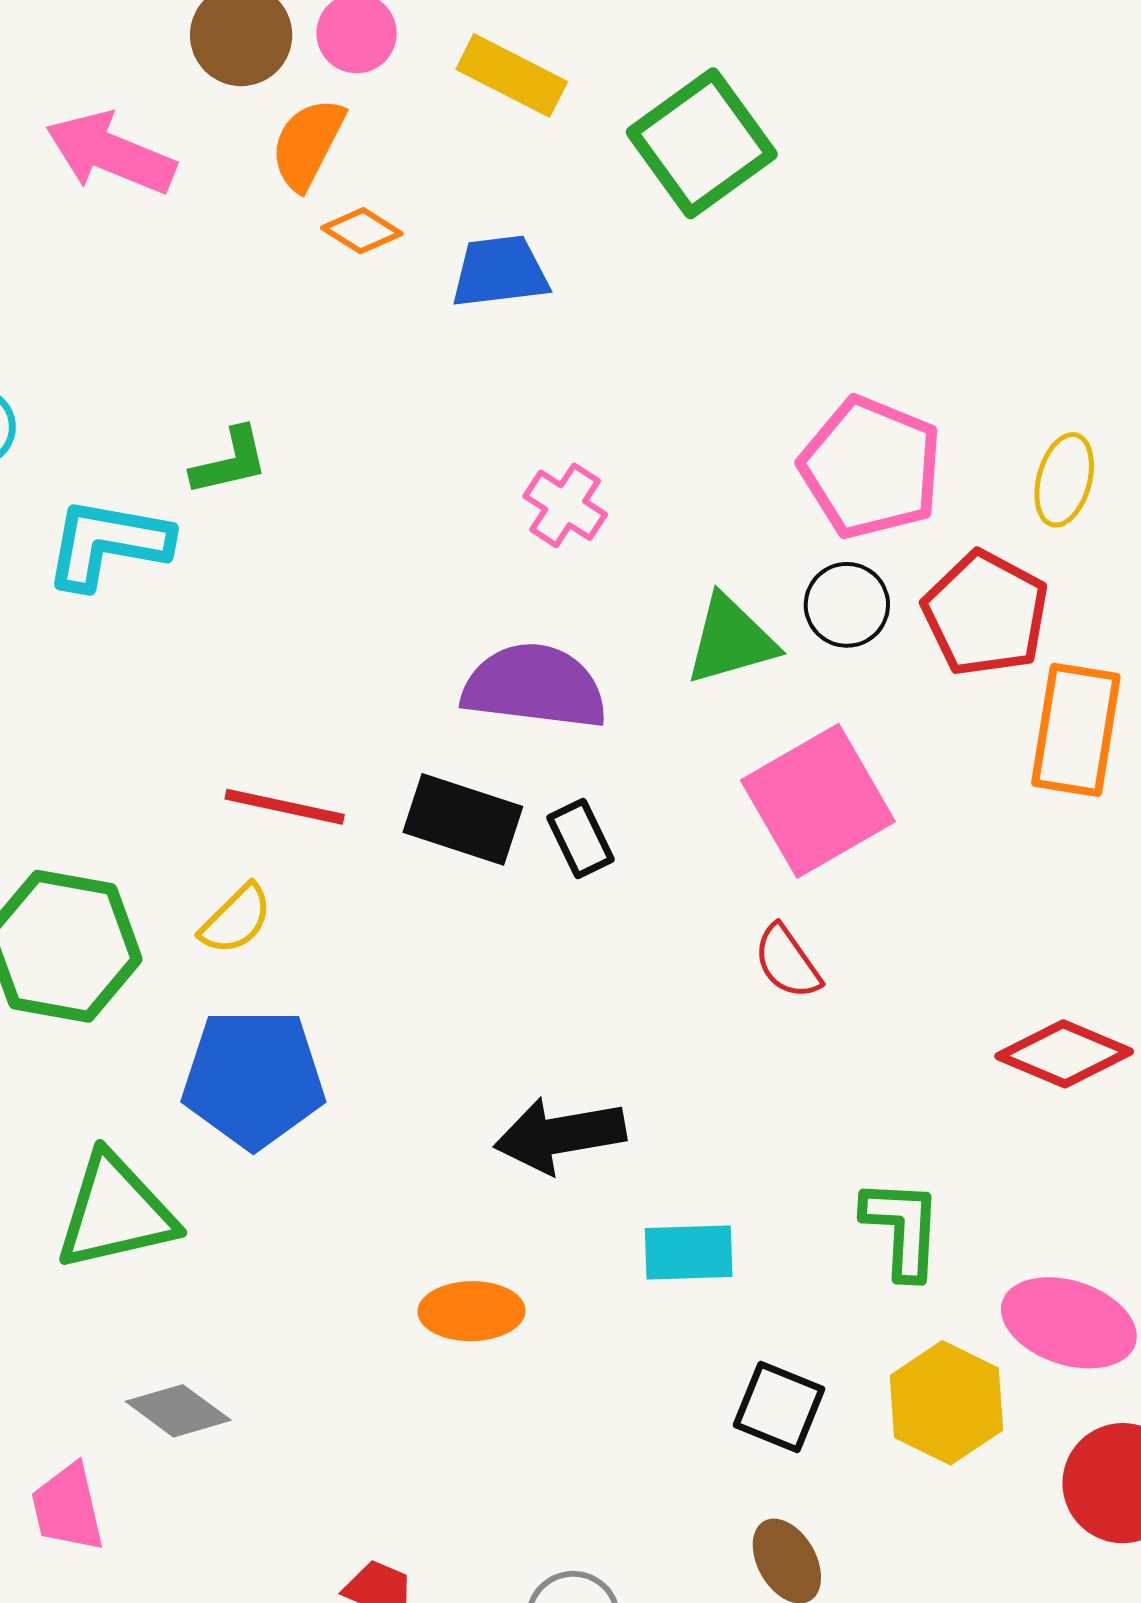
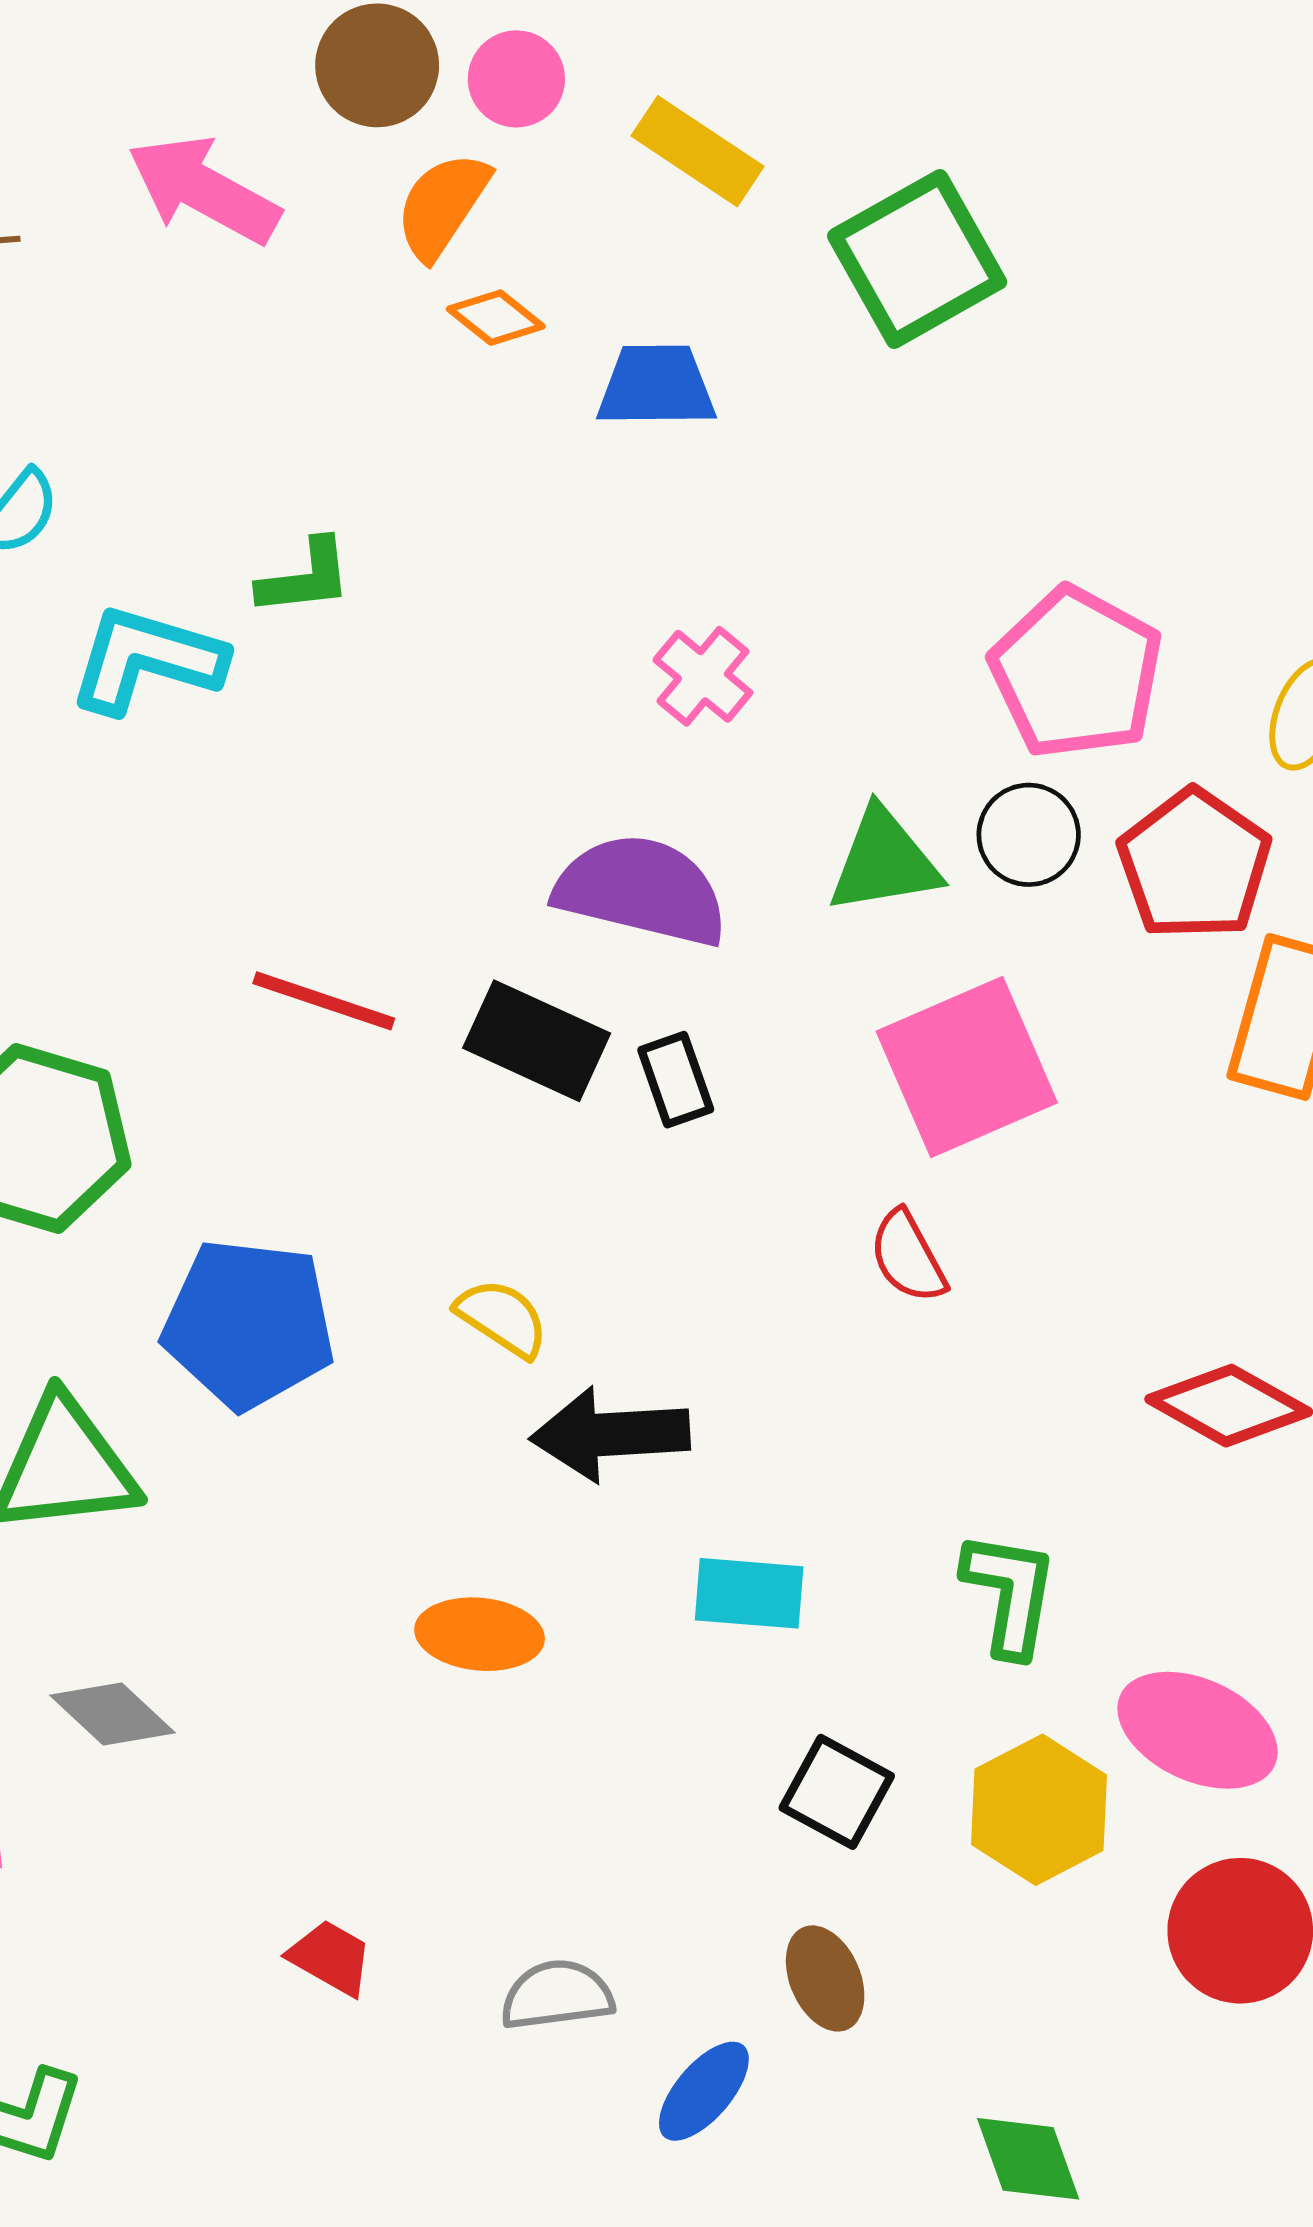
yellow semicircle: (236, 919) -> (502, 1318), moved, turned -108

